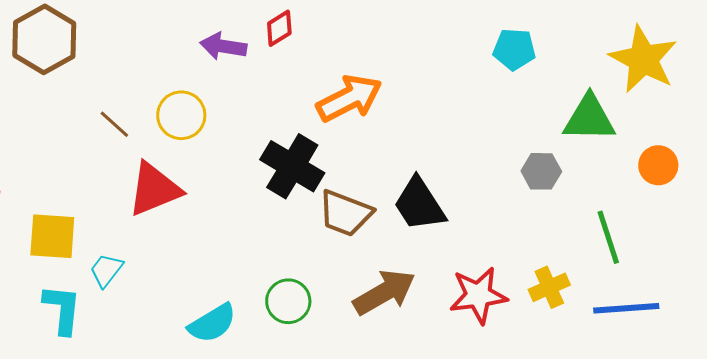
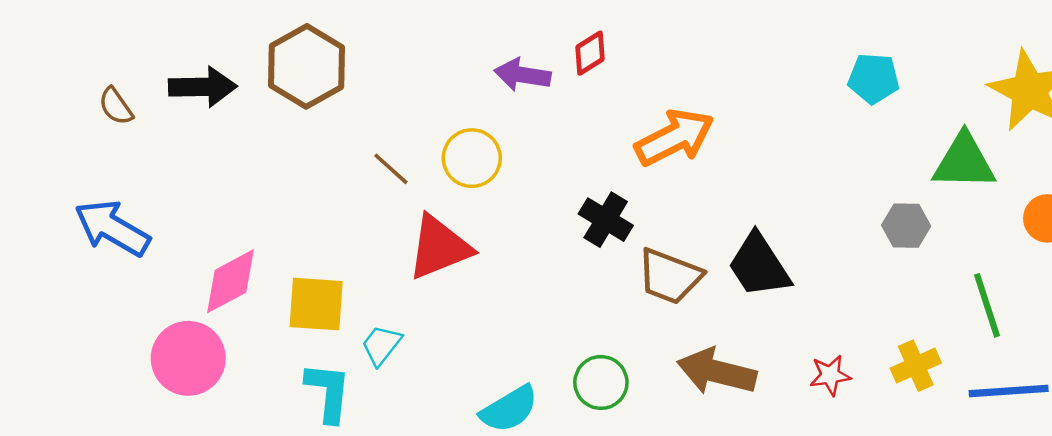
black cross: (292, 166) -> (606, 220), size x0.7
brown arrow: (384, 292) -> (717, 372), turned -136
red star: (478, 295) -> (830, 375), size x0.6

